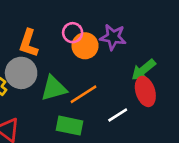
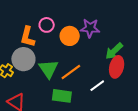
pink circle: (73, 33) -> (47, 25), moved
green triangle: (54, 88) -> (48, 69), turned -45
red ellipse: (145, 91) -> (117, 67), turned 35

